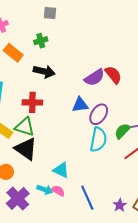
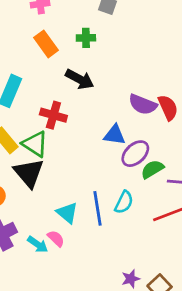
purple semicircle: (94, 77) -> (143, 104), turned 40
green semicircle: (122, 131) -> (152, 169), moved
cyan semicircle: (98, 140) -> (124, 202), moved, size x0.7
cyan arrow: (45, 190) -> (38, 244), moved
blue line: (87, 198) -> (97, 208), moved

